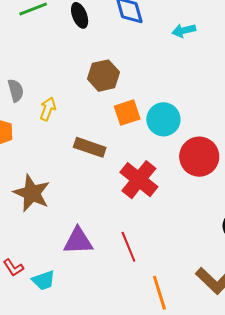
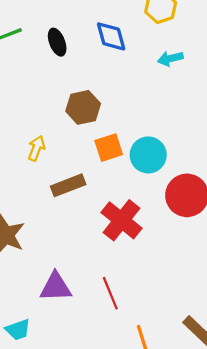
yellow arrow: (48, 109) -> (36, 148), moved
brown rectangle: (90, 147) -> (68, 185), turned -40

